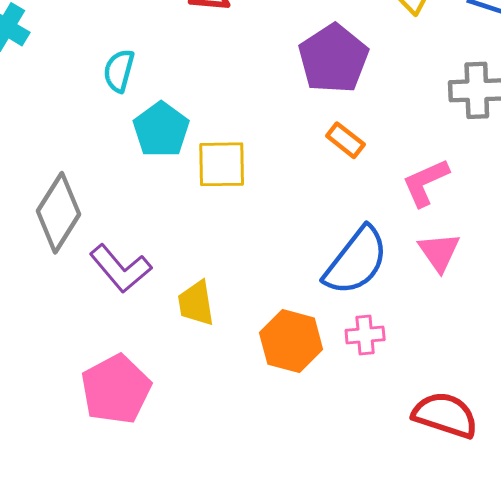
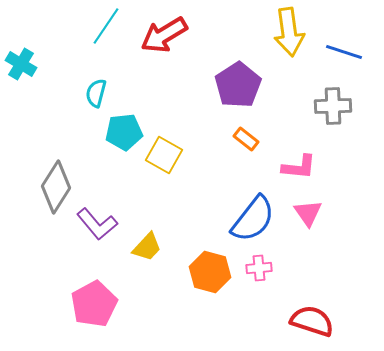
cyan pentagon: (161, 130) -> (124, 132), turned 30
yellow square: (222, 164) -> (164, 155), turned 30
pink L-shape: (425, 182) -> (299, 167), turned -150
yellow trapezoid: (196, 303) -> (147, 247), turned -128

